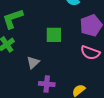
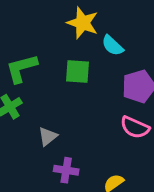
green square: (54, 35) -> (78, 71), moved

